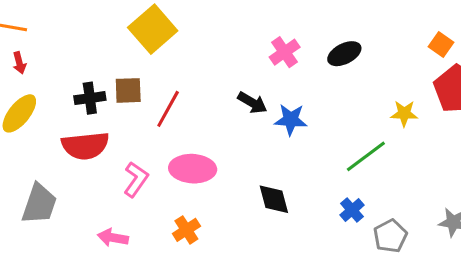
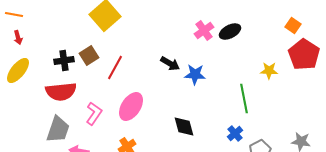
pink cross: (285, 52) -> (204, 31), moved
brown square: (128, 90) -> (89, 56), turned -30
green line: (366, 156) -> (244, 99), turned -64
pink ellipse: (193, 169) -> (131, 107), turned -60
gray trapezoid: (39, 204) -> (58, 130), moved

